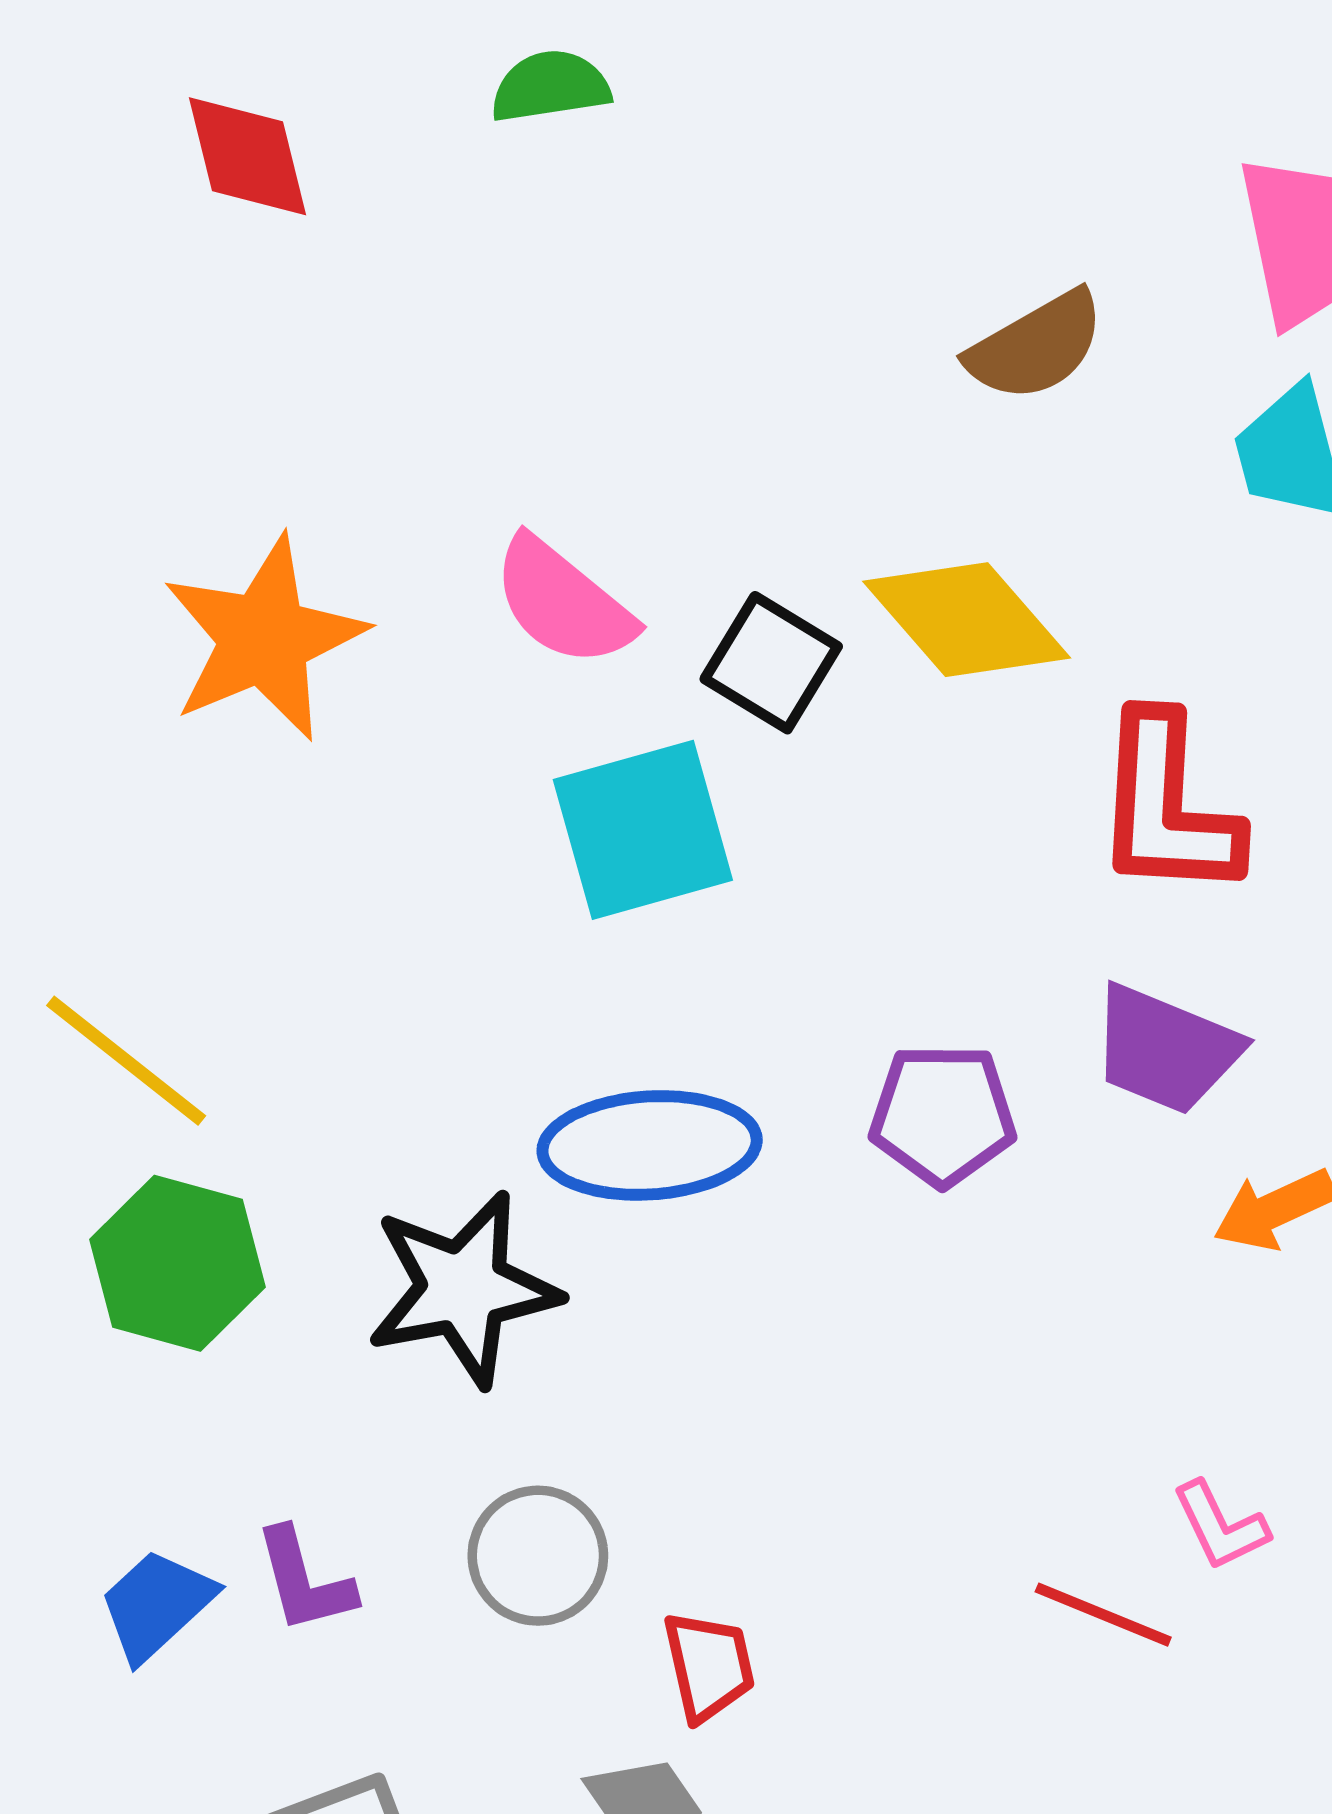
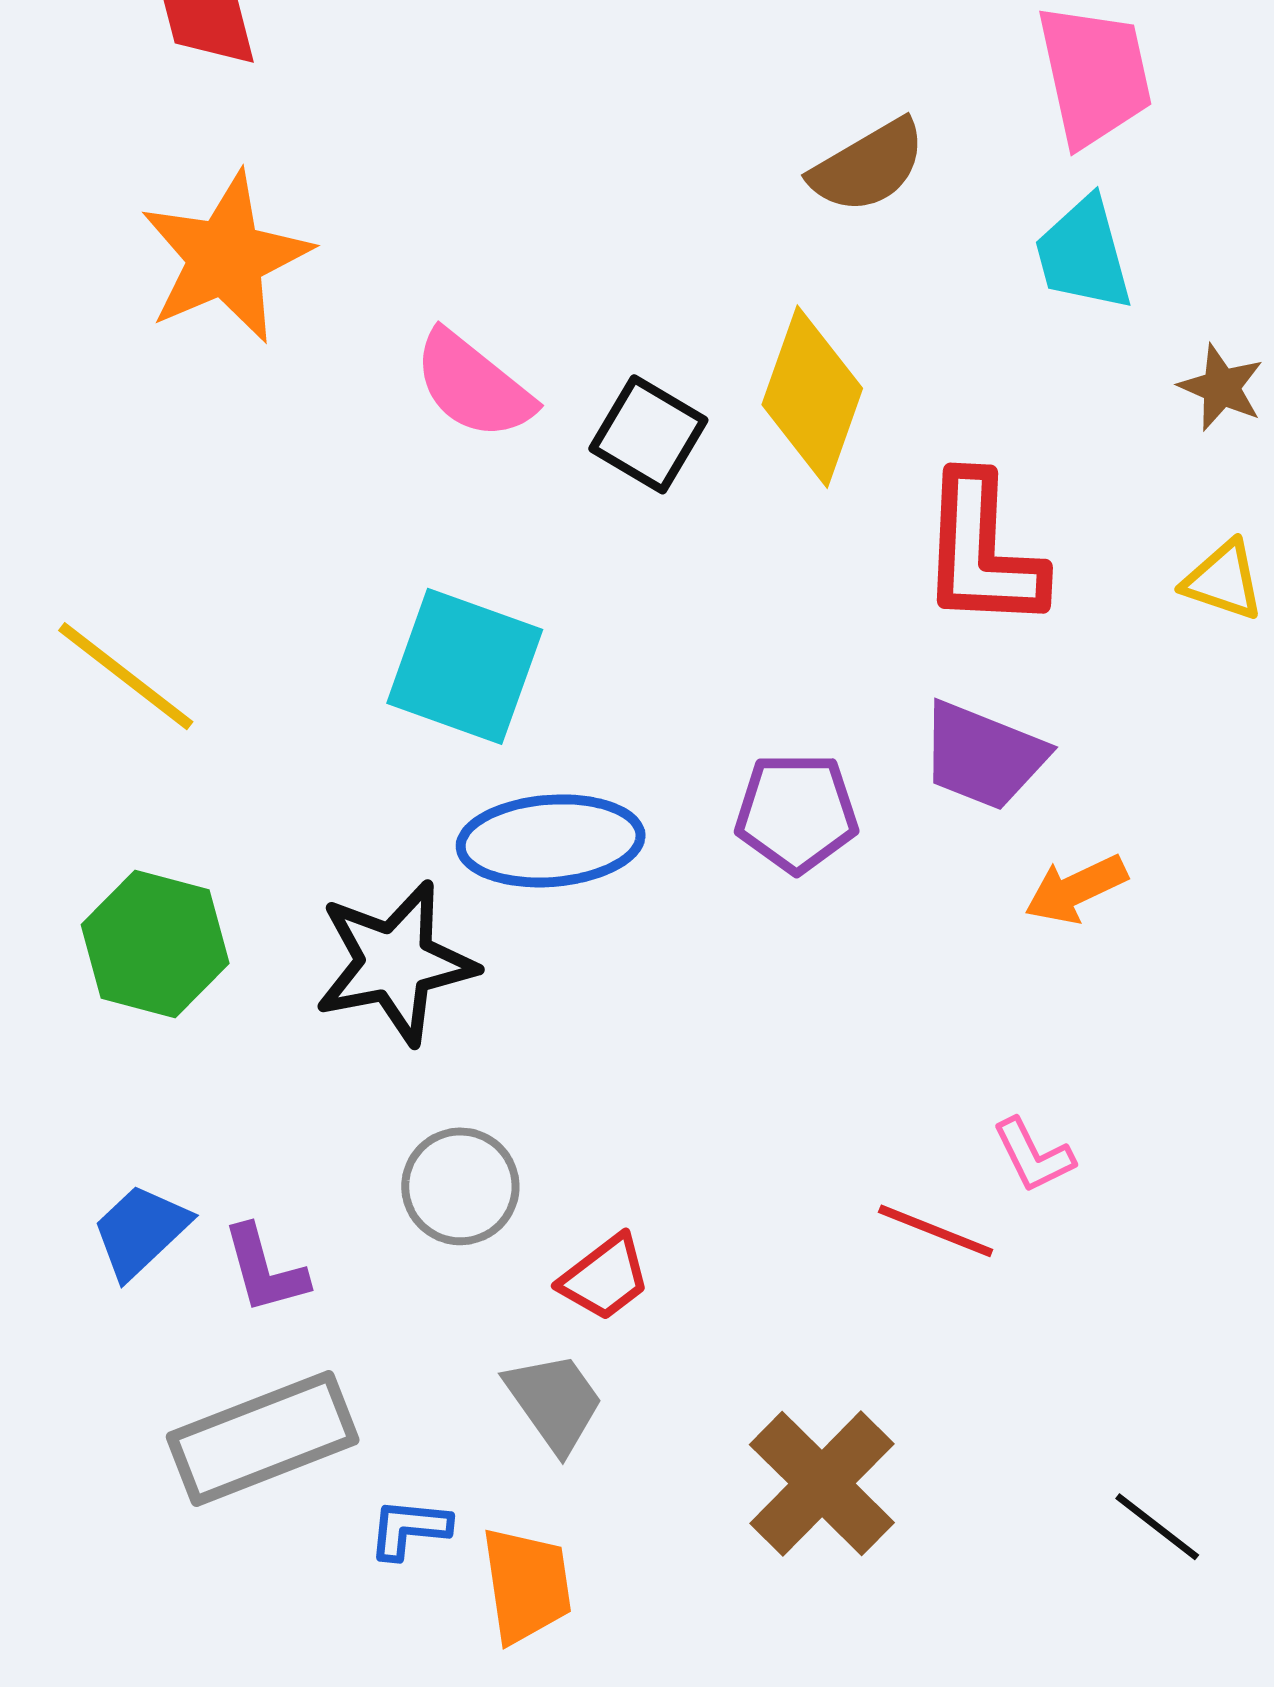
yellow diamond: (967, 620) -> (812, 397), turned 61
orange star: (264, 639) -> (226, 258), moved
cyan square: (643, 830) -> (465, 666), moved, turned 36
yellow line: (126, 1061) -> (126, 676), moved
purple L-shape: (304, 1581) -> (265, 1269), moved
red trapezoid: (709, 1666) -> (605, 1278), turned 66

